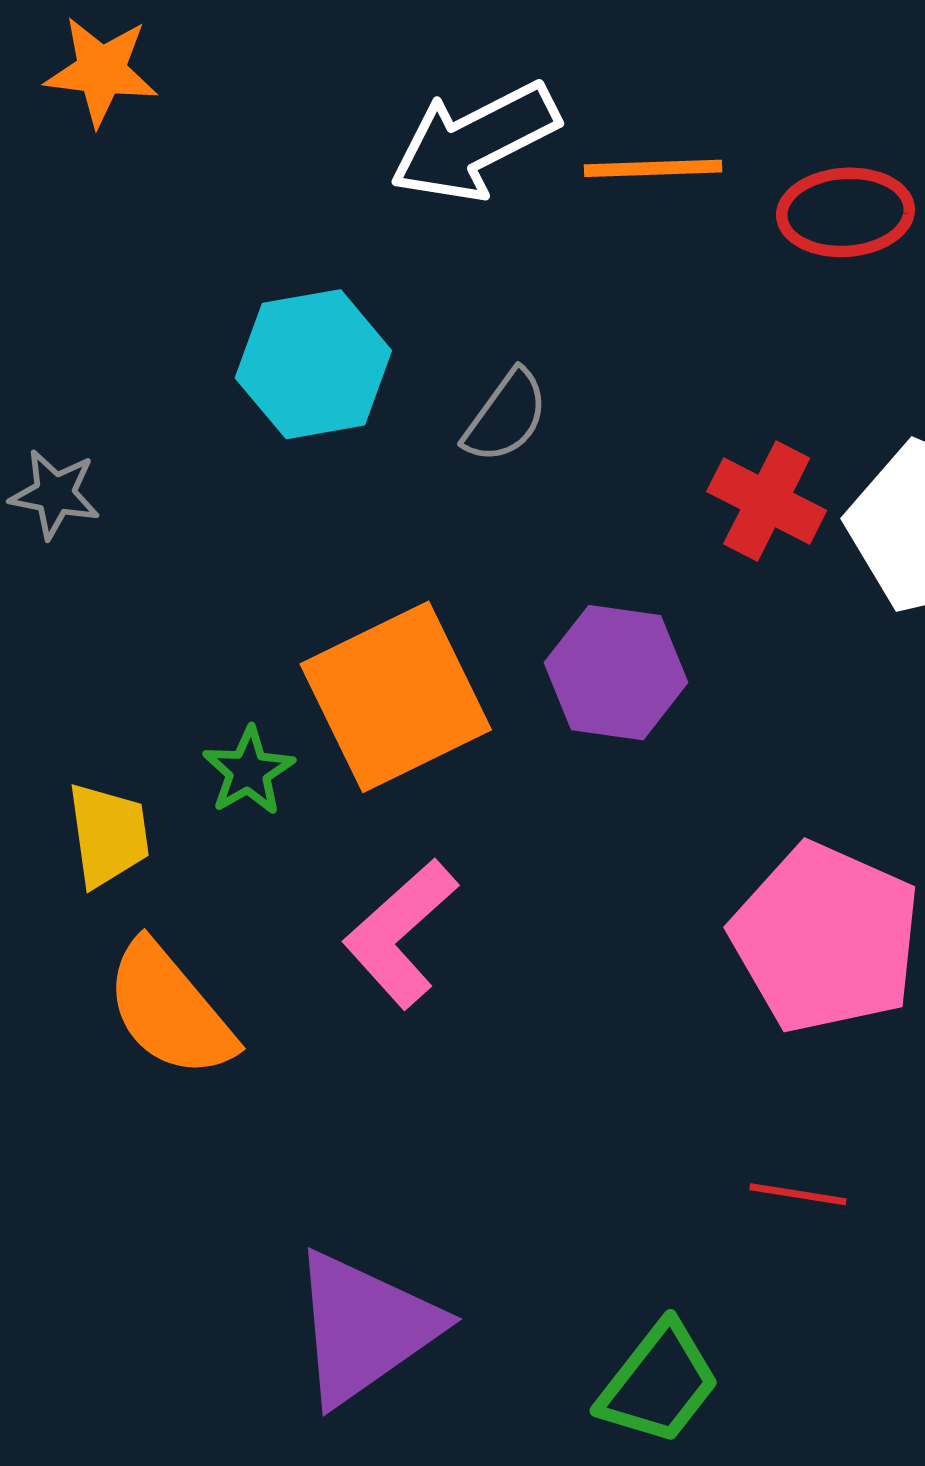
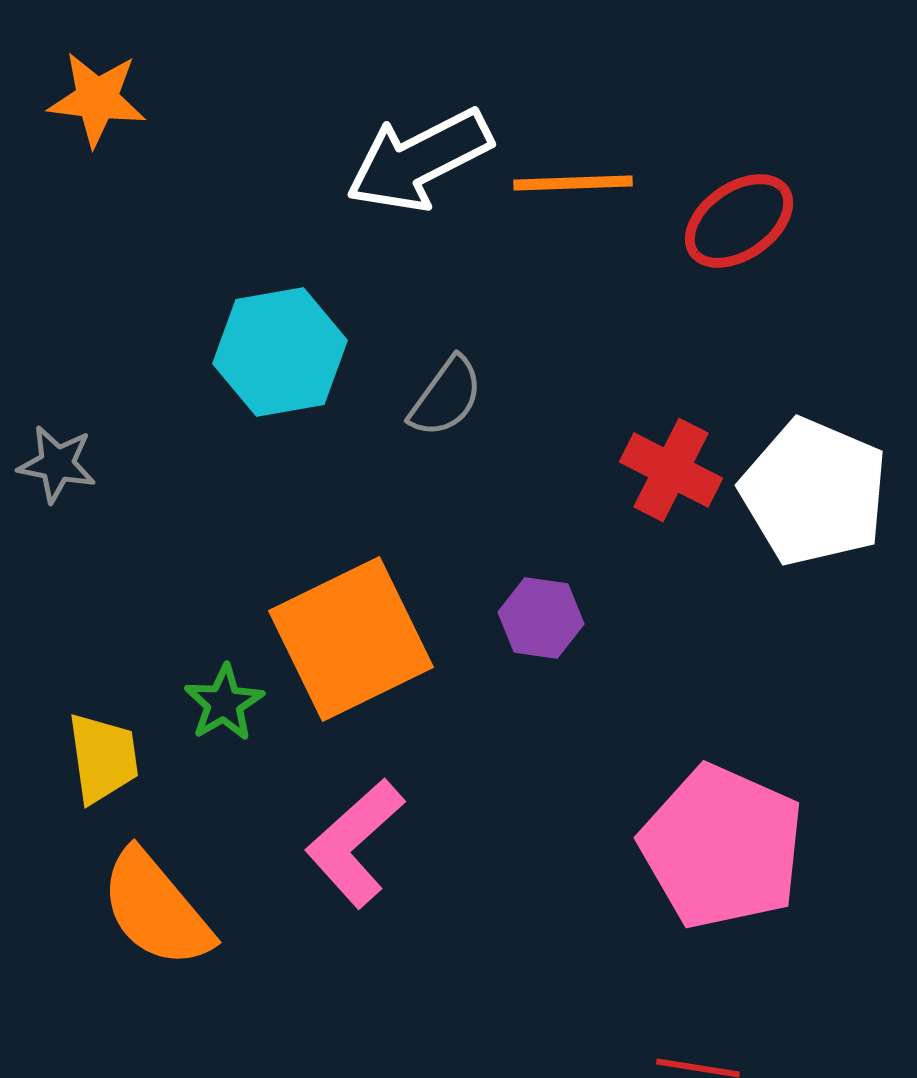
red ellipse: (845, 212) -> (739, 221), turned -31
purple hexagon: (616, 673) -> (541, 618), size x0.7

